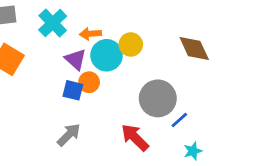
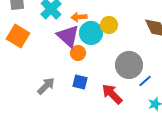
purple triangle: (76, 59) -> (68, 36), size x1.4
blue square: (73, 90) -> (80, 82), moved
gray arrow: (69, 135) -> (46, 86), moved

